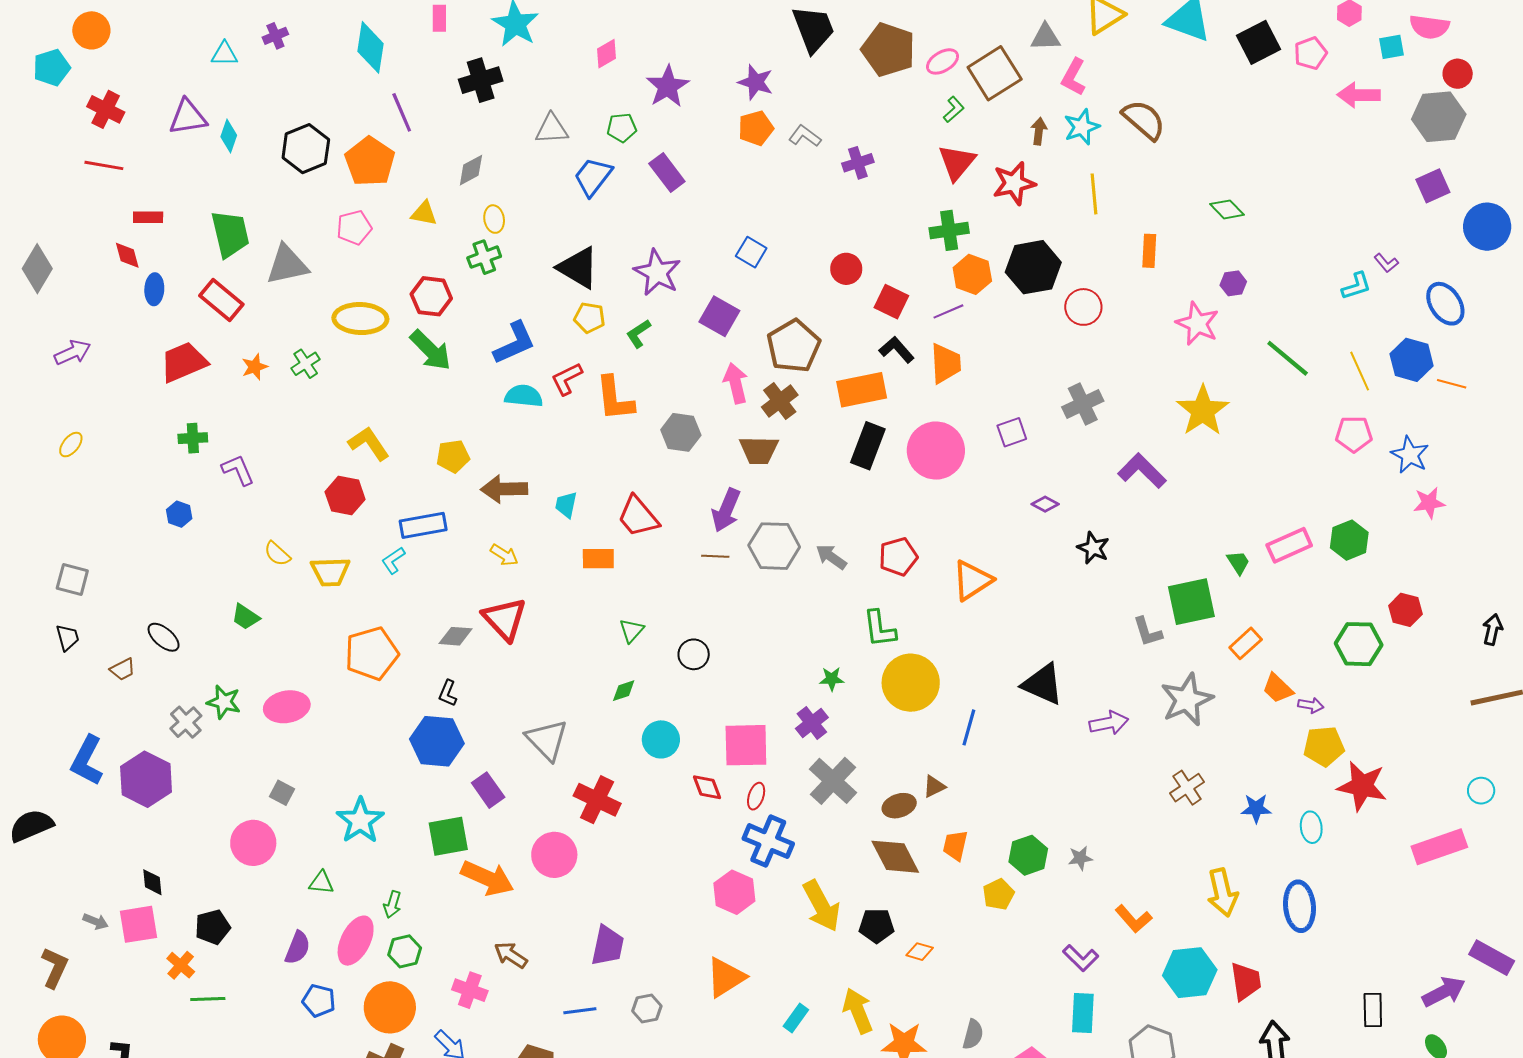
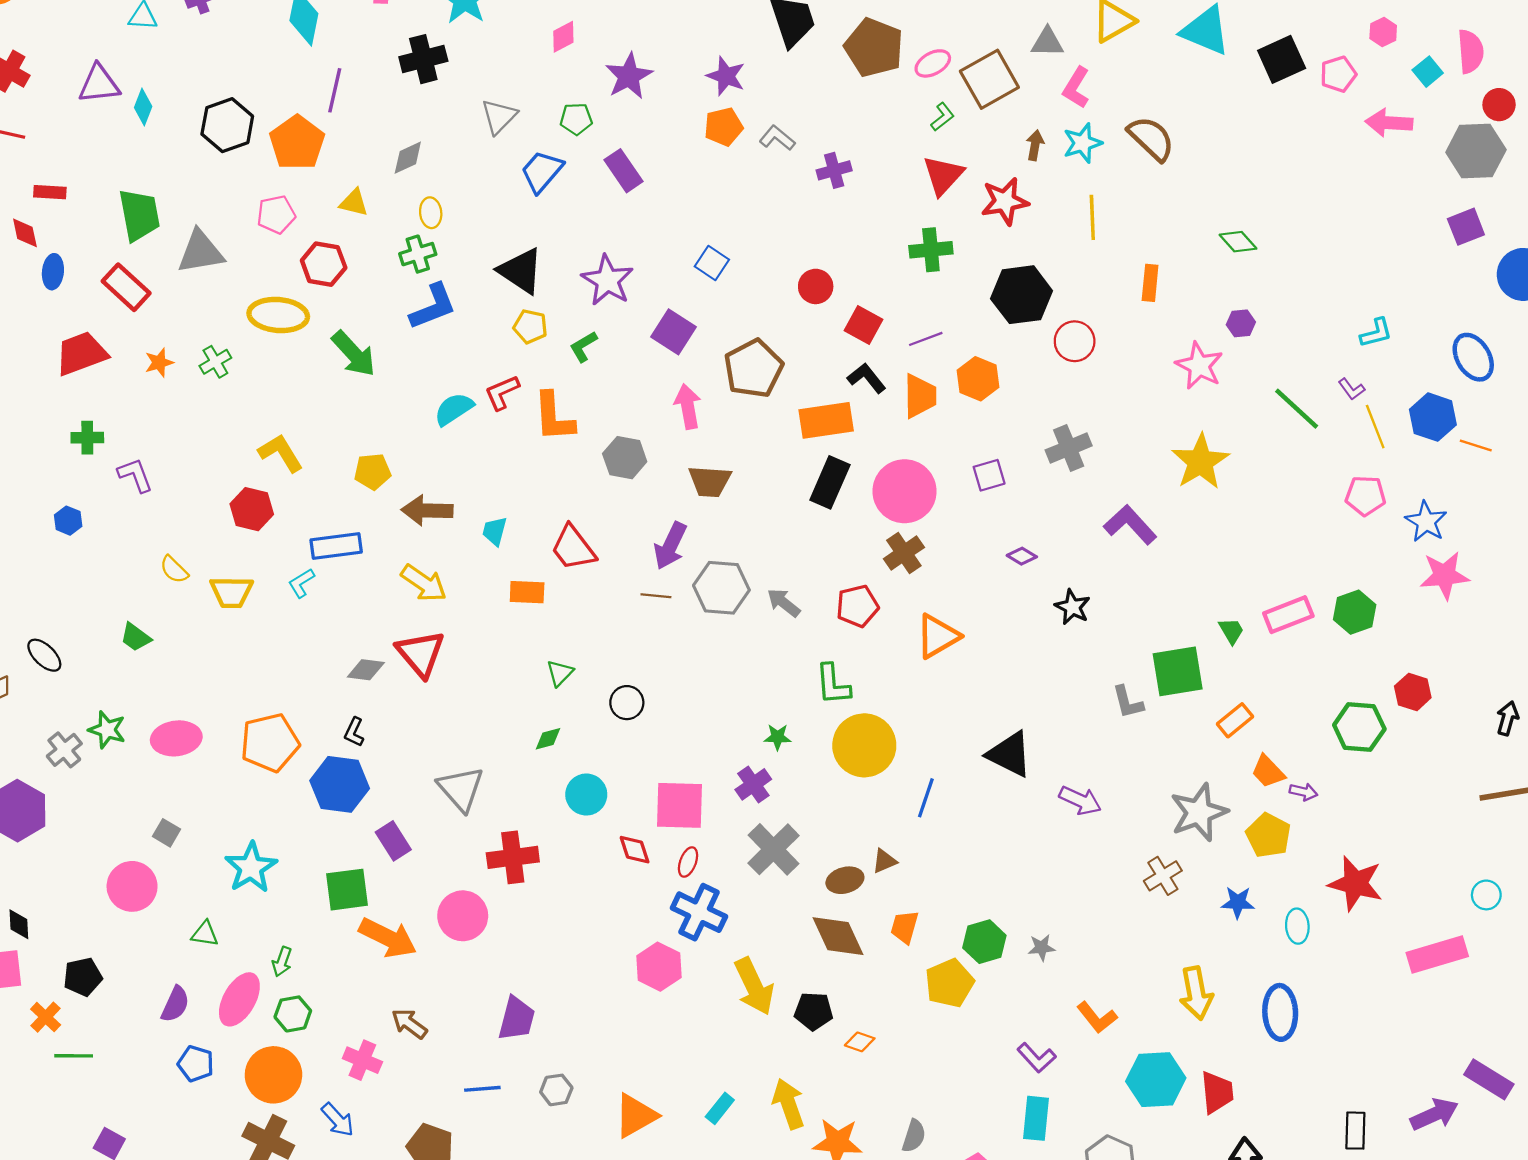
pink semicircle: (1429, 27) -> (1471, 51), turned -105
cyan square: (1391, 47) -> (1428, 72), turned -32
purple line: (402, 112) -> (335, 90), turned 33
gray triangle: (552, 129) -> (499, 117), turned -45
purple L-shape: (1386, 263) -> (1352, 389), moved
orange hexagon: (972, 274) -> (978, 379), moved
red hexagon: (431, 296) -> (324, 264), moved
blue L-shape: (515, 343) -> (433, 307), moved
cyan semicircle: (524, 396) -> (454, 409), turned -42
brown cross: (780, 401) -> (904, 553), moved
pink star: (1429, 503) -> (1445, 575), size x1.4
yellow arrow: (504, 555) -> (424, 583), size x1.5
orange pentagon: (372, 653) -> (270, 743), moved
gray star: (1187, 700) -> (1199, 812), moved
purple arrow: (1109, 723) -> (1080, 800), turned 33
yellow pentagon: (1324, 746) -> (1268, 835), moved, turned 30
red cross: (597, 800) -> (513, 857), turned -36
yellow pentagon: (998, 894) -> (949, 983), size x1.4
orange triangle: (726, 977) -> (636, 1116), moved

